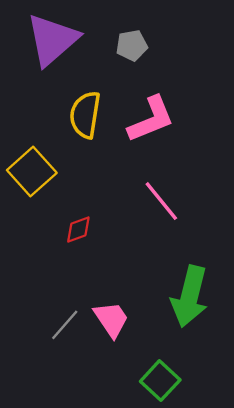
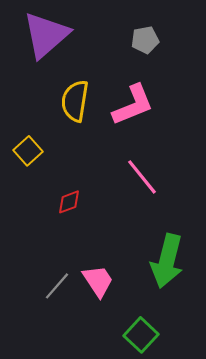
gray pentagon: (132, 45) -> (145, 40), moved
yellow square: (32, 172) -> (28, 151), size x0.7

